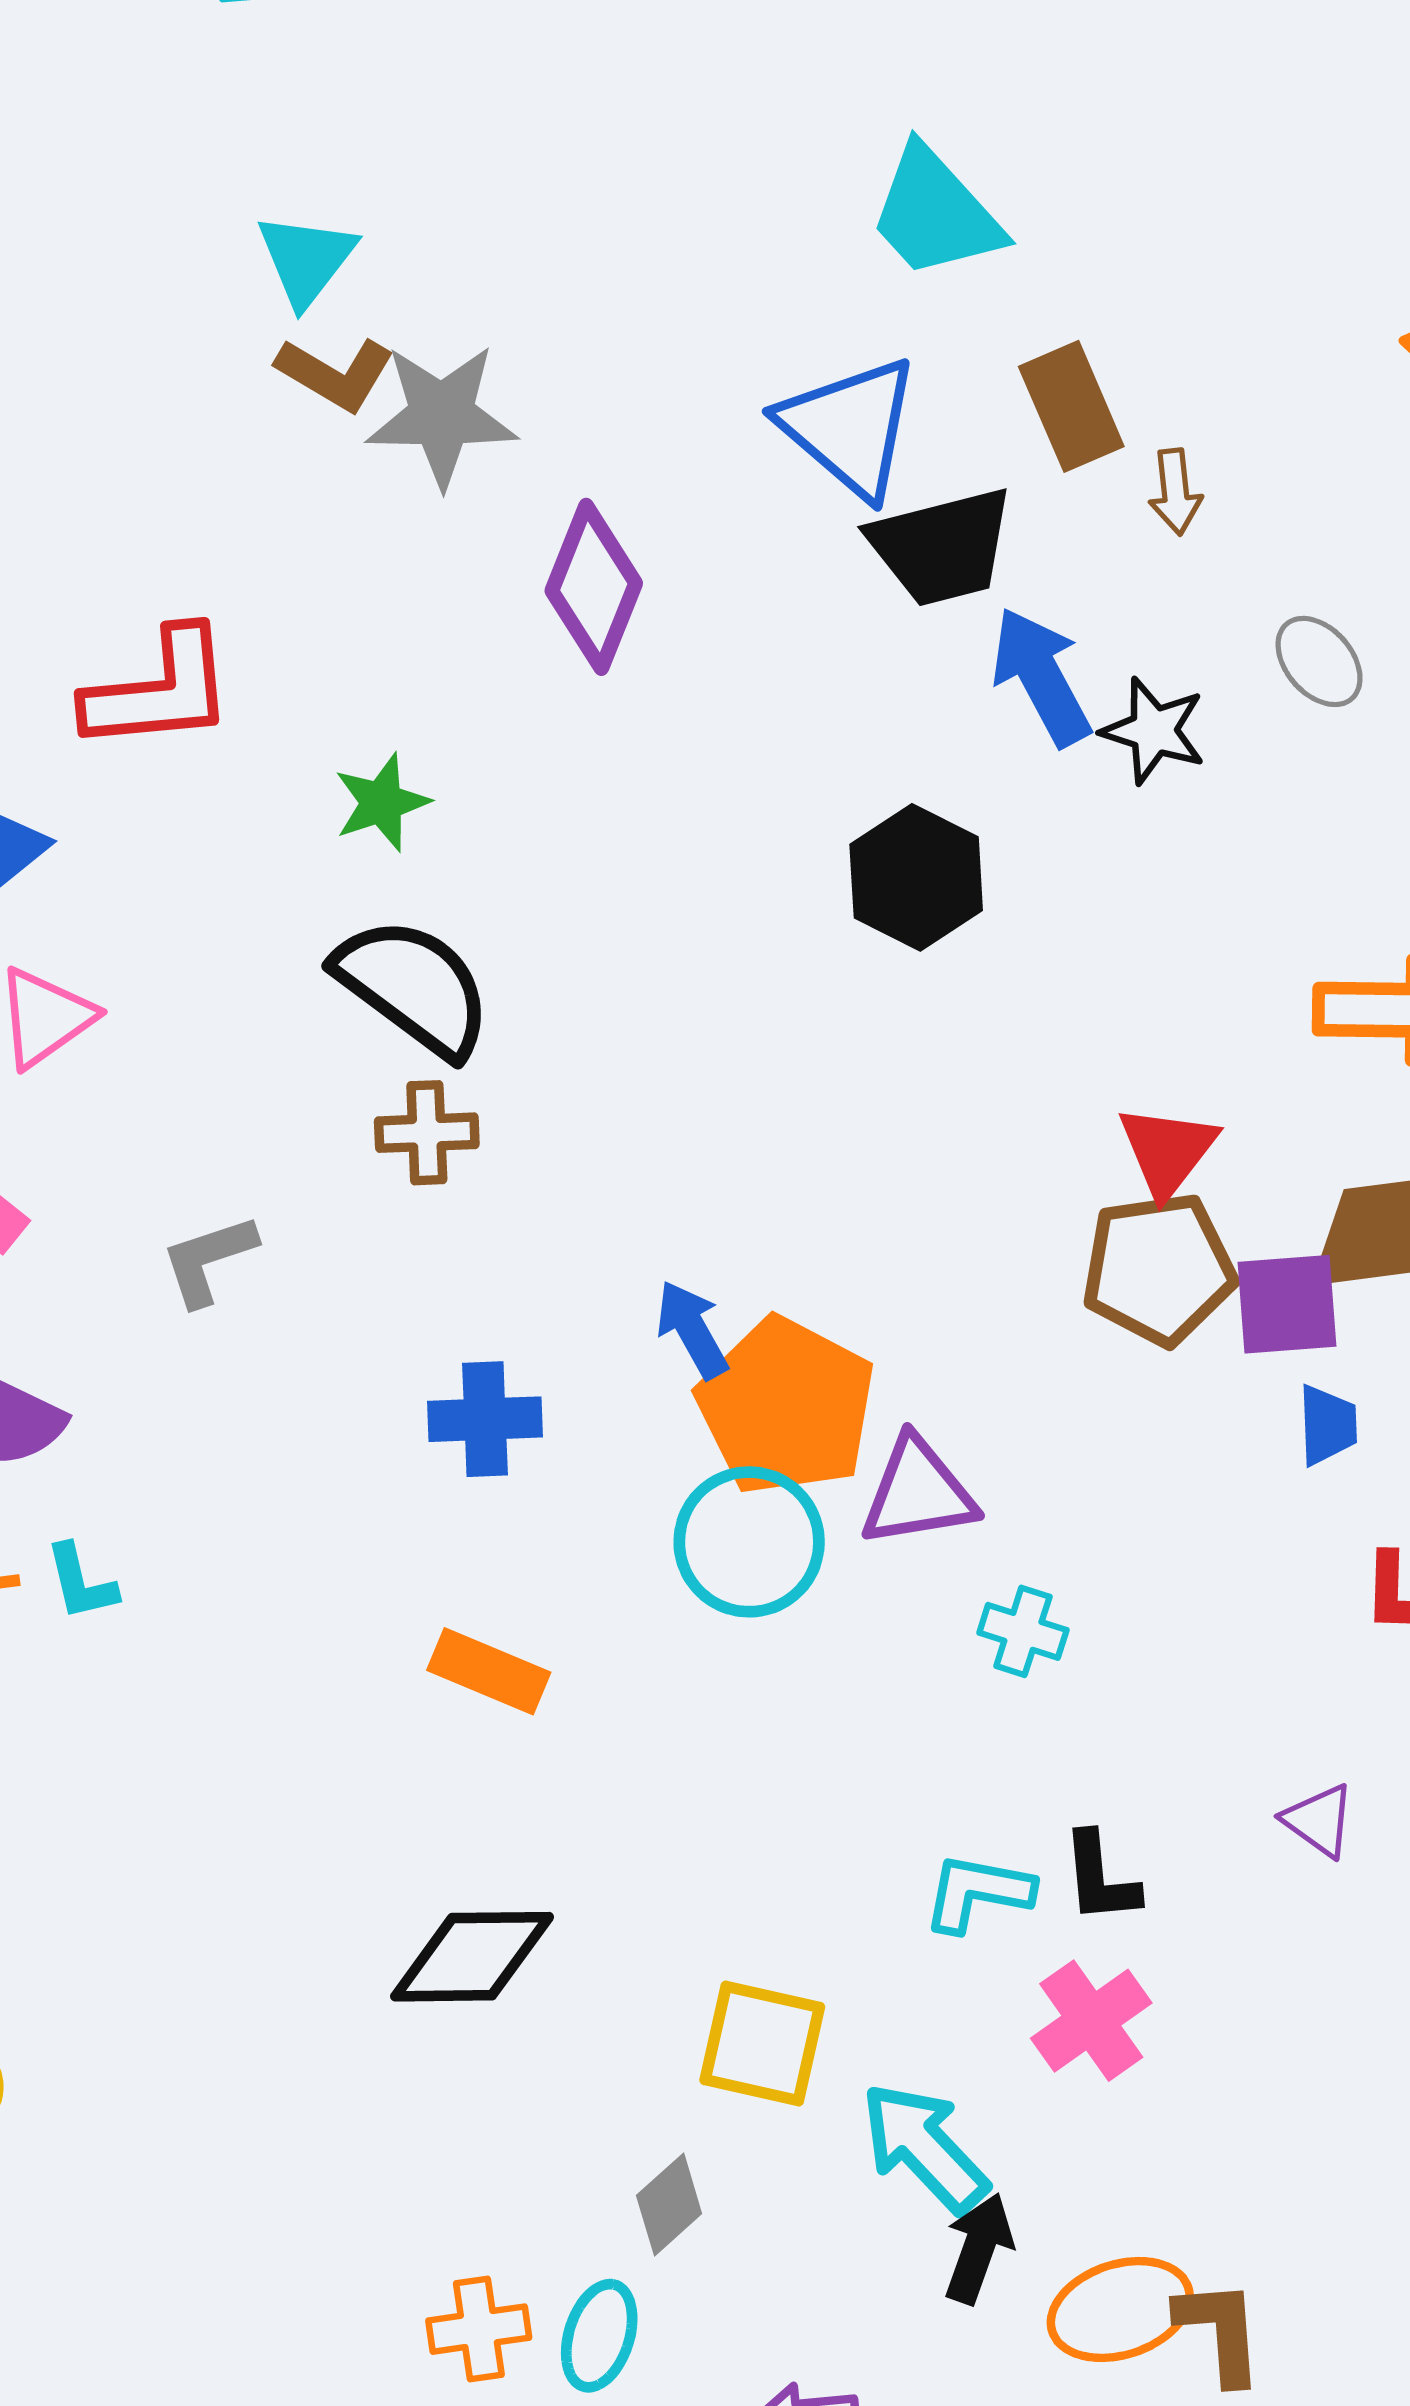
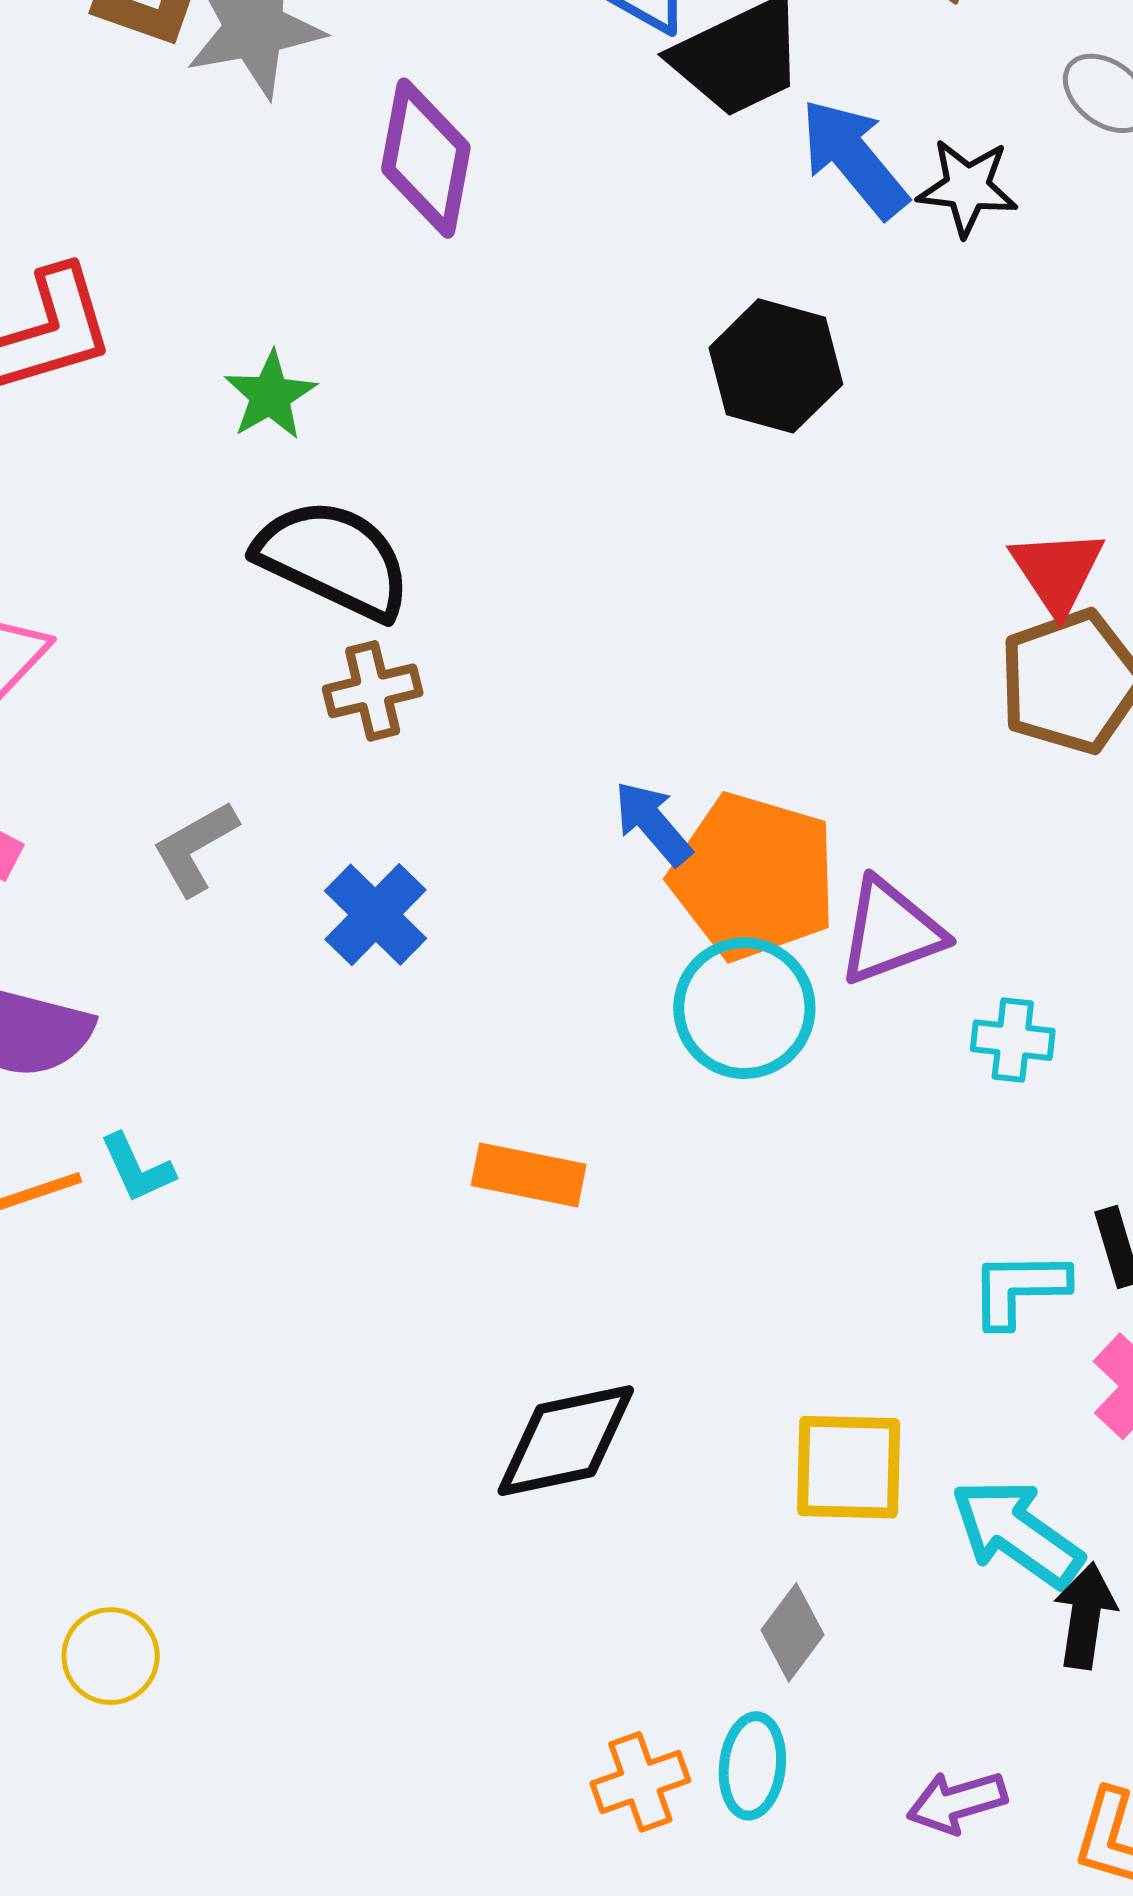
blue cross: (485, 1419) -> (375, 915), moved, turned -32

